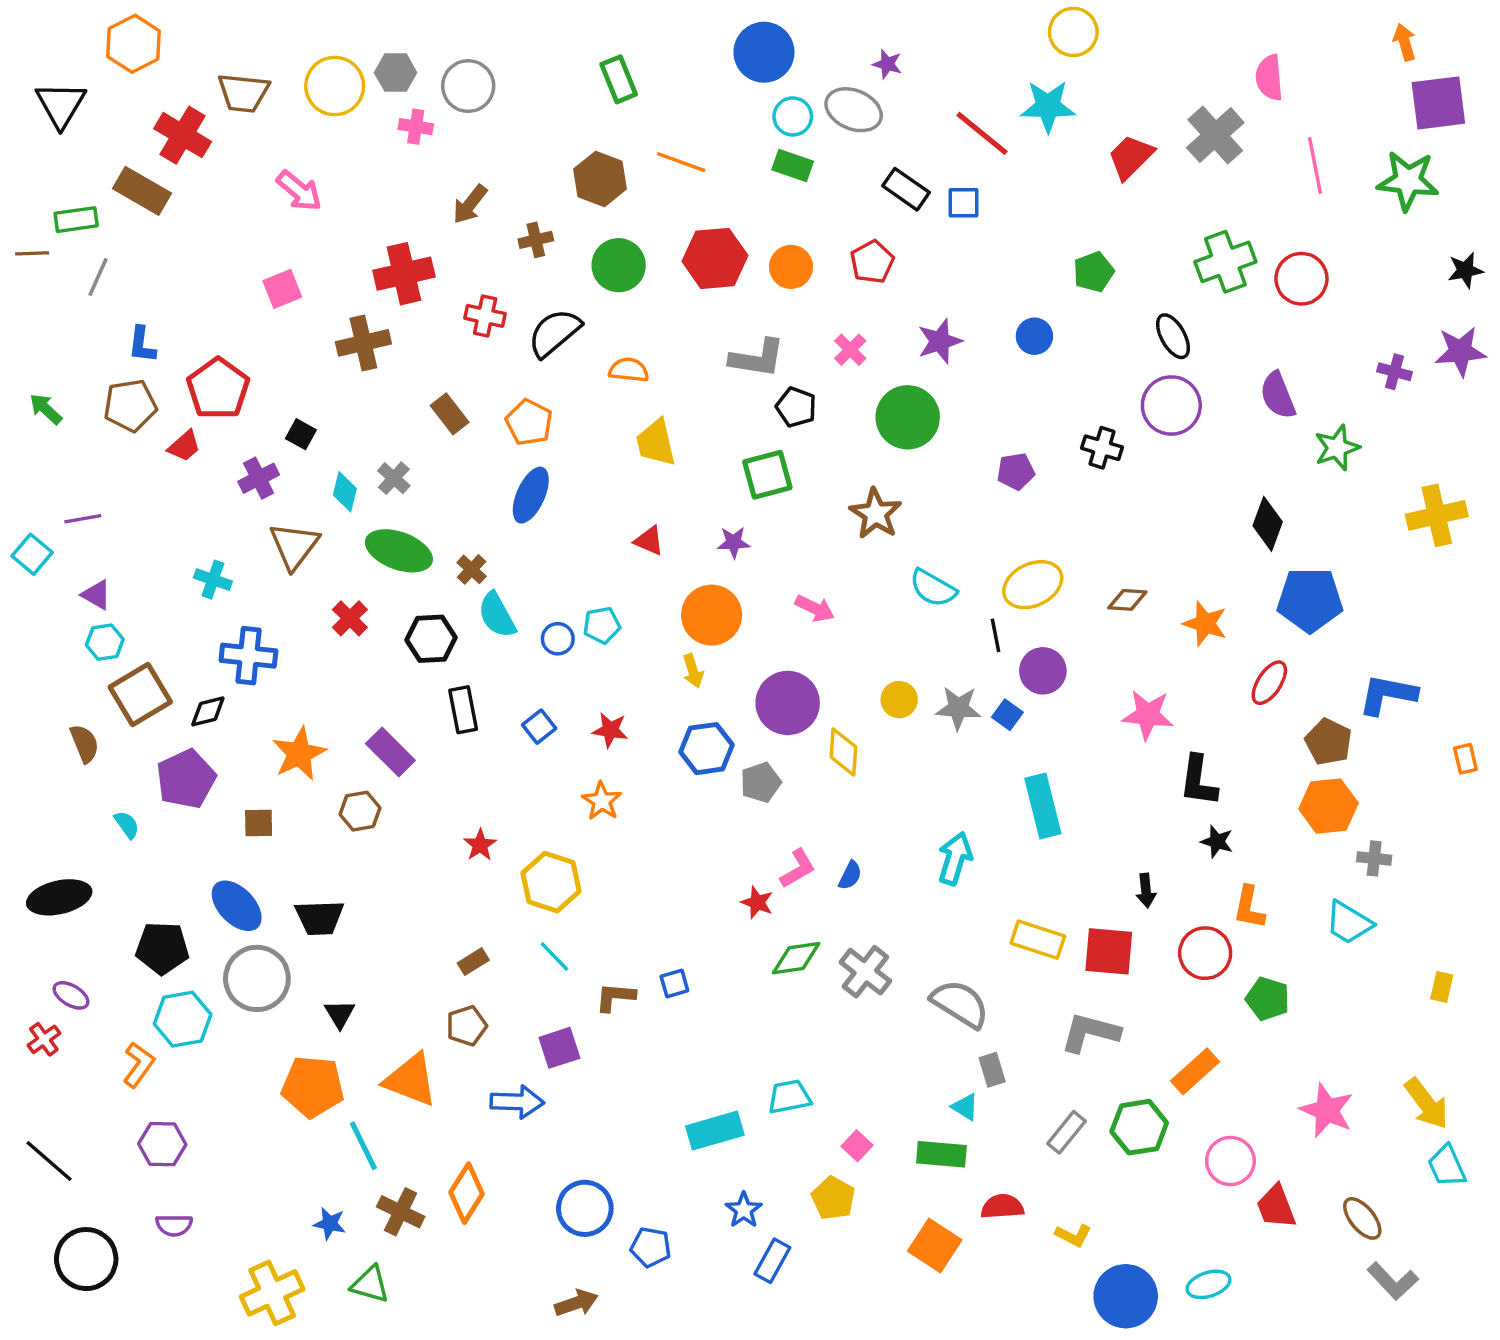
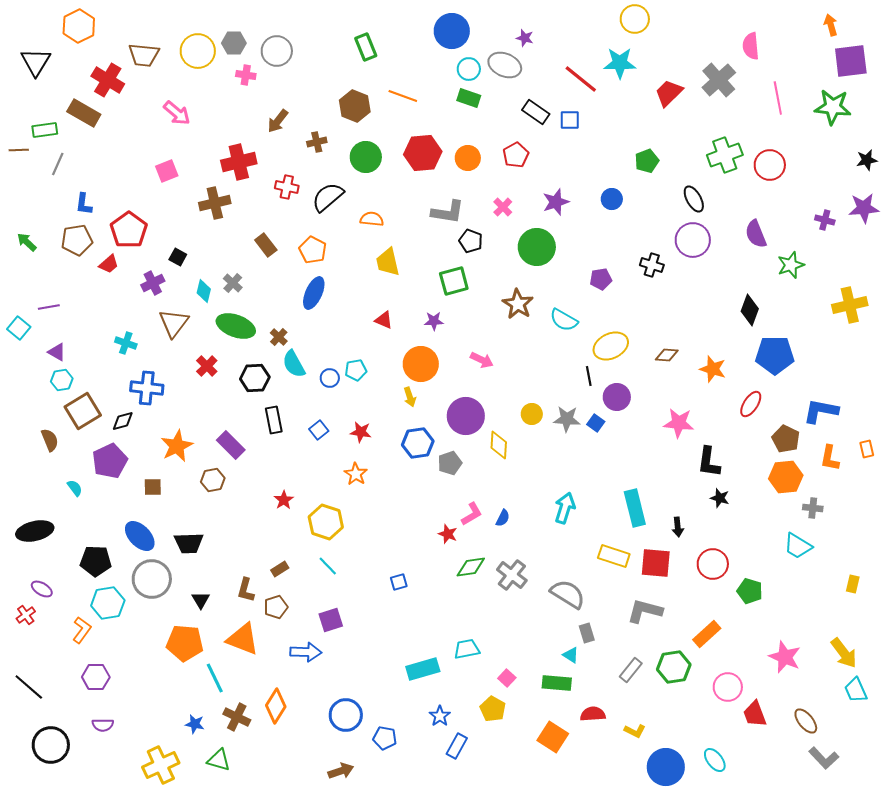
cyan semicircle: (933, 588) -> (564, 320), moved
cyan rectangle: (1043, 806) -> (635, 508), moved
orange L-shape: (1249, 907) -> (830, 458), moved
brown L-shape: (615, 997) -> (246, 590), moved, turned -80
cyan ellipse: (1209, 1284) -> (715, 760), turned 70

